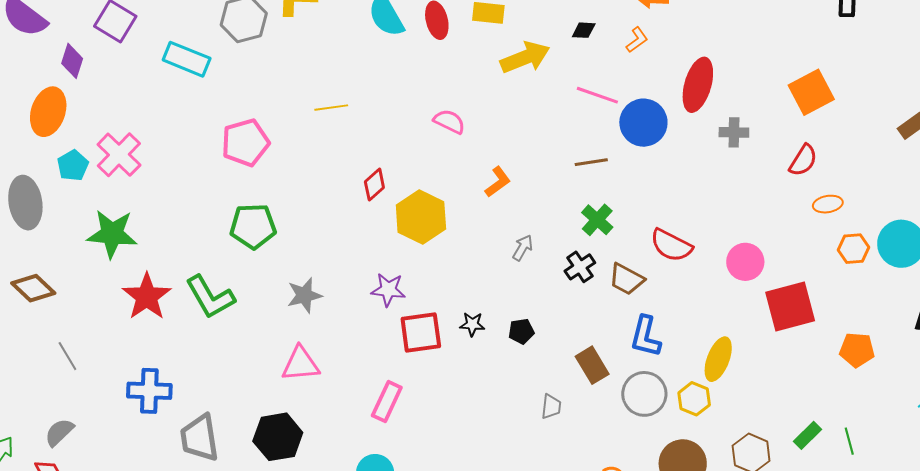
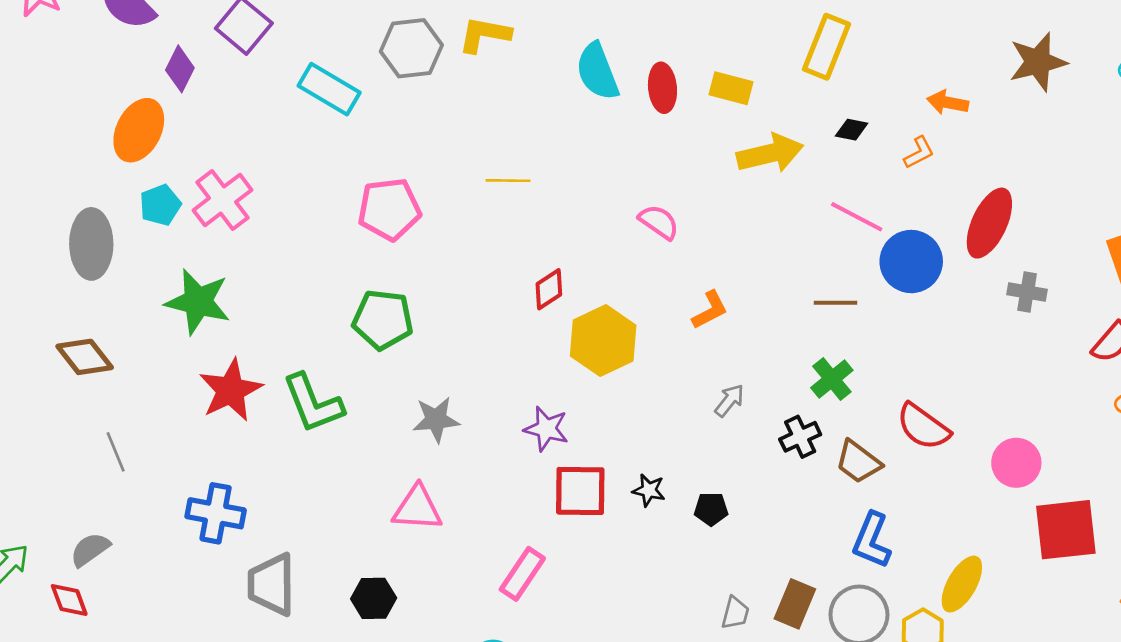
brown rectangle: (592, 365) -> (795, 604), moved, turned 45
black hexagon: (278, 437) -> (374, 598), size x0.7

